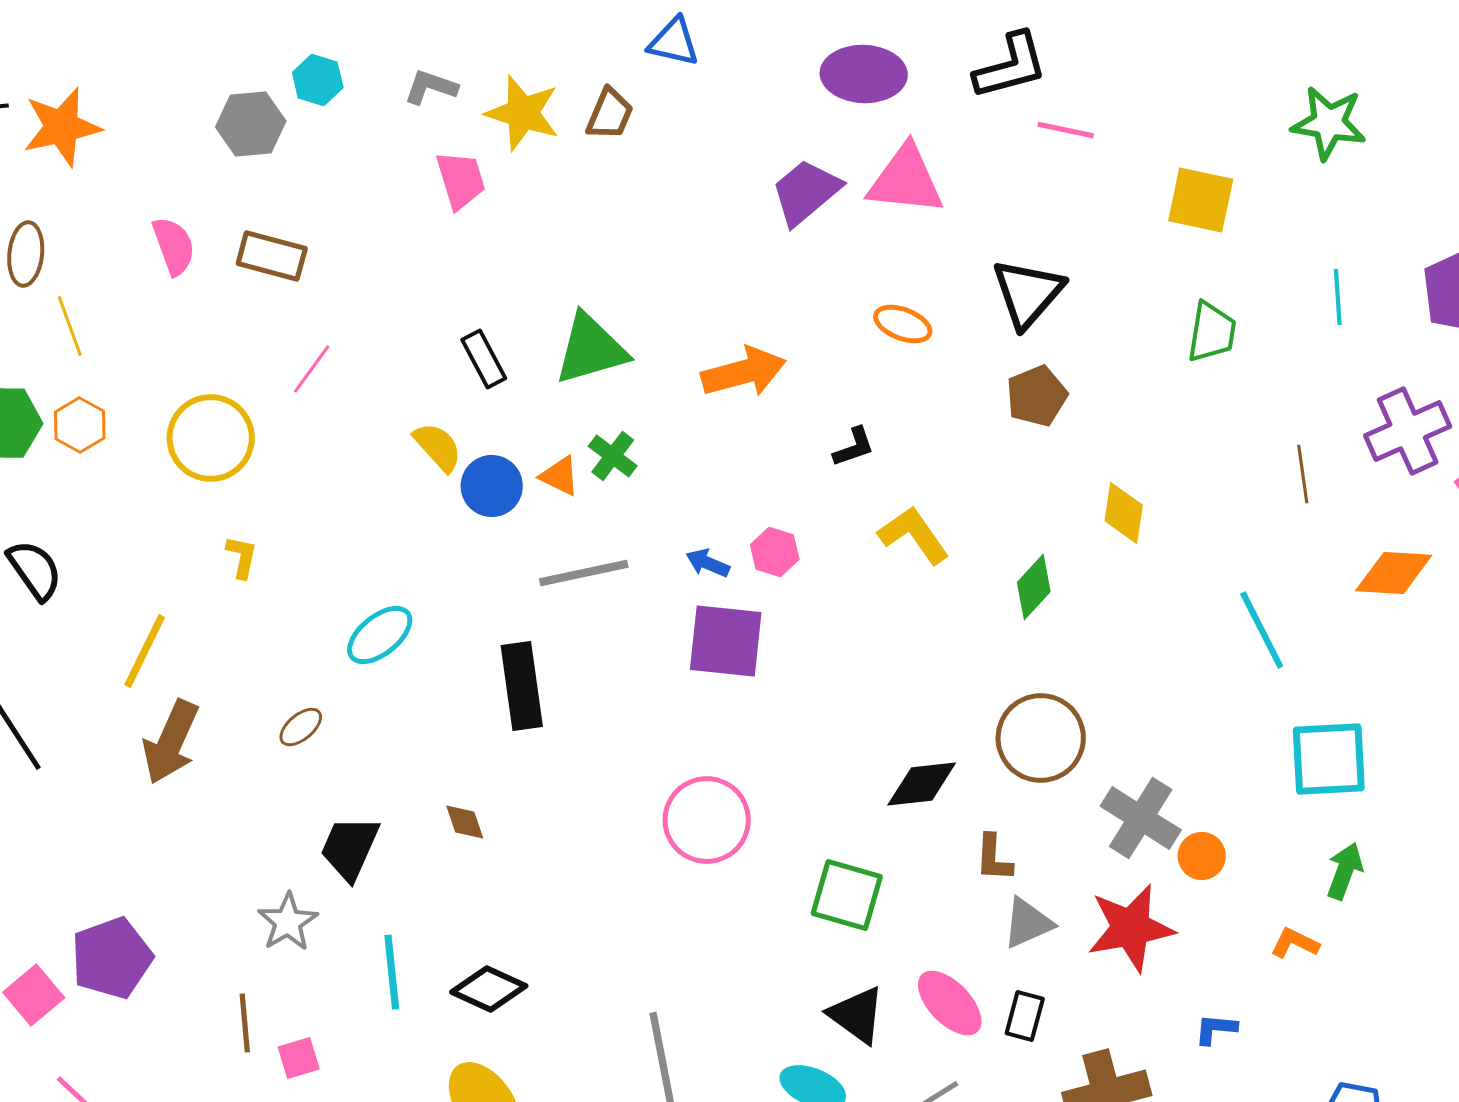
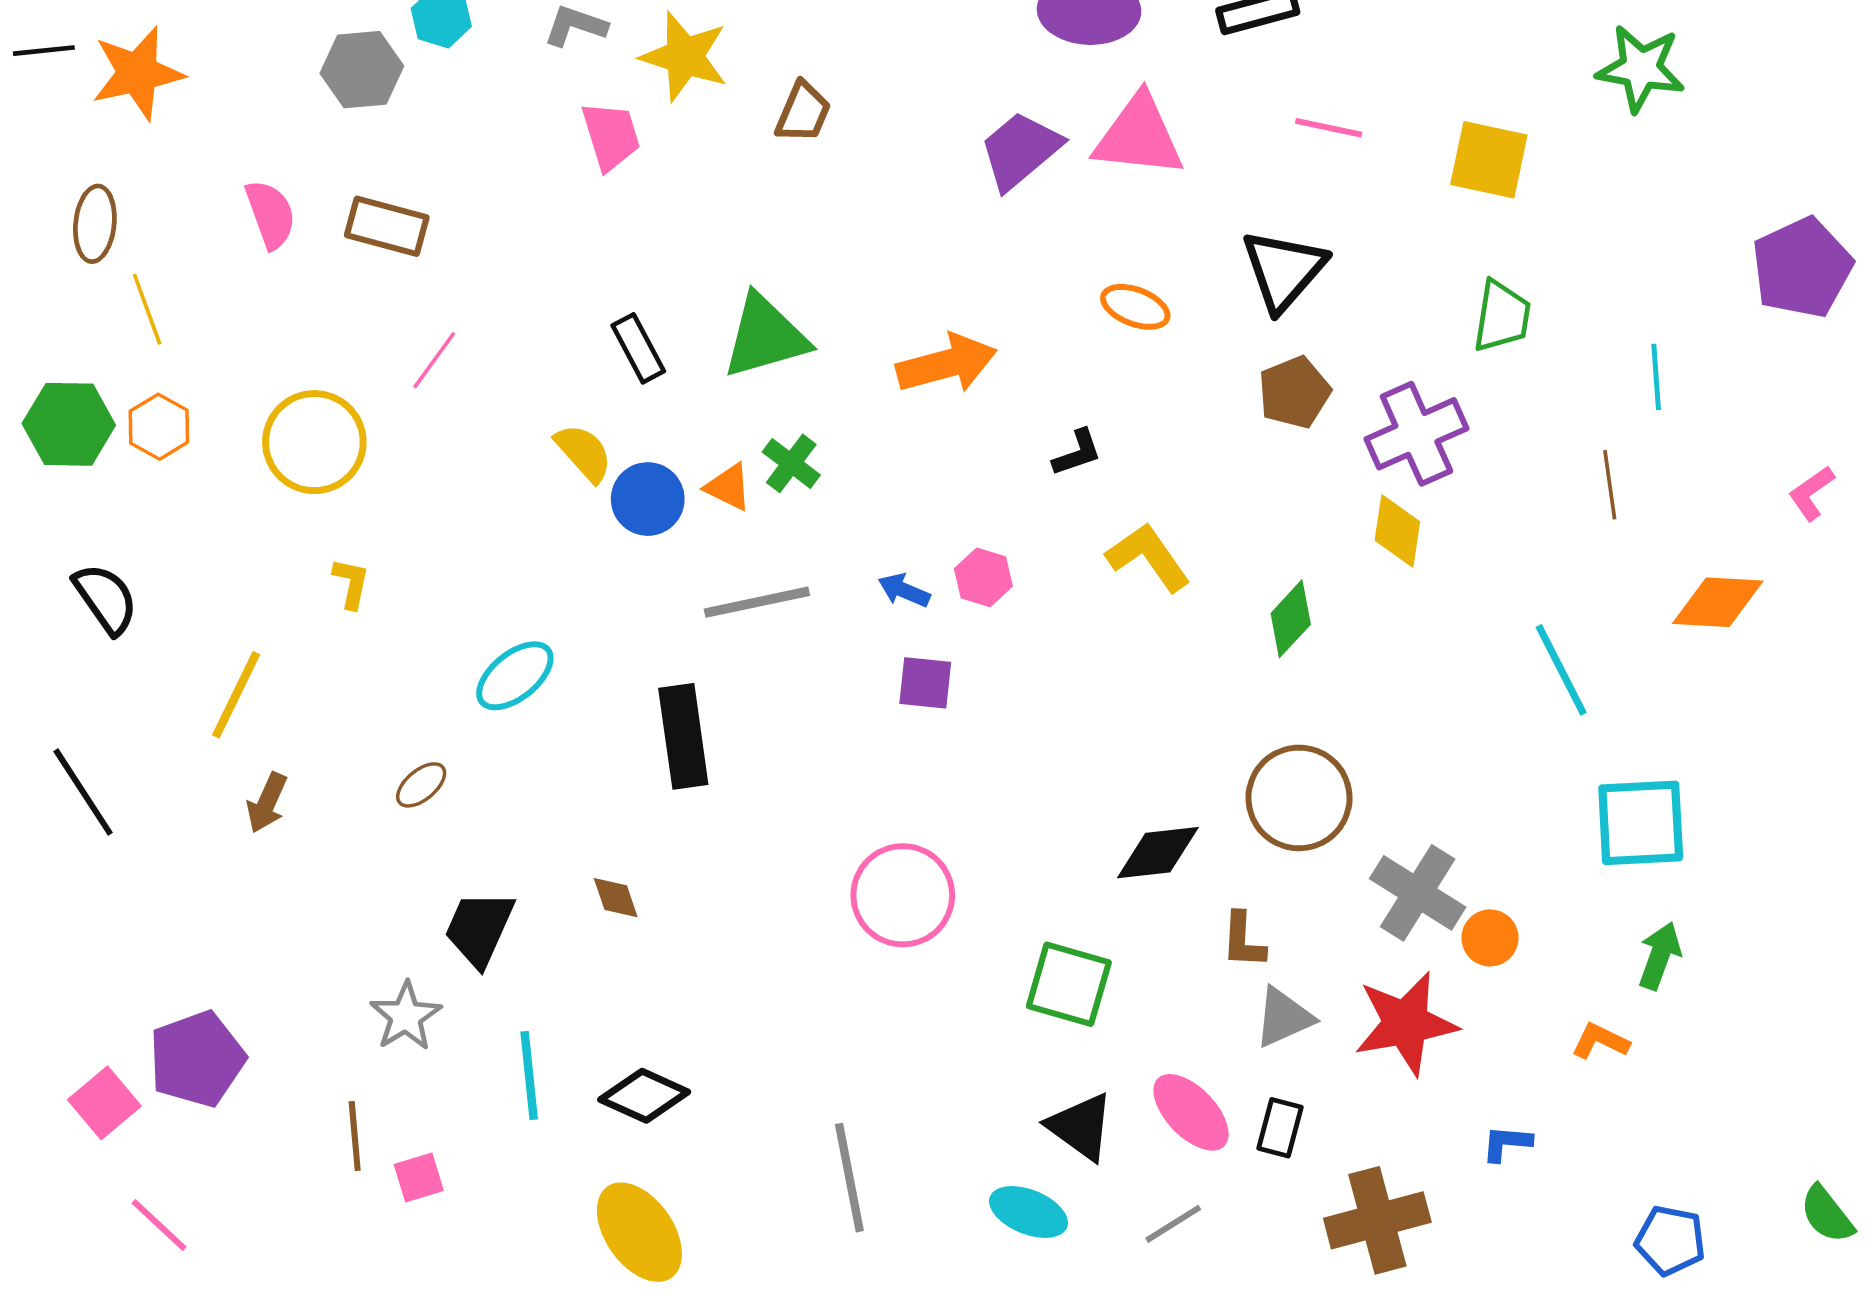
brown trapezoid: (610, 114) -> (803, 112), moved
pink line: (1066, 130) -> (1329, 128), moved
cyan line: (1338, 297) -> (1656, 377), moved
purple cross: (1408, 431) -> (1416, 434), moved
purple square: (726, 641) -> (925, 683), size x0.6
brown arrow: (171, 742) -> (267, 803), size x0.6

